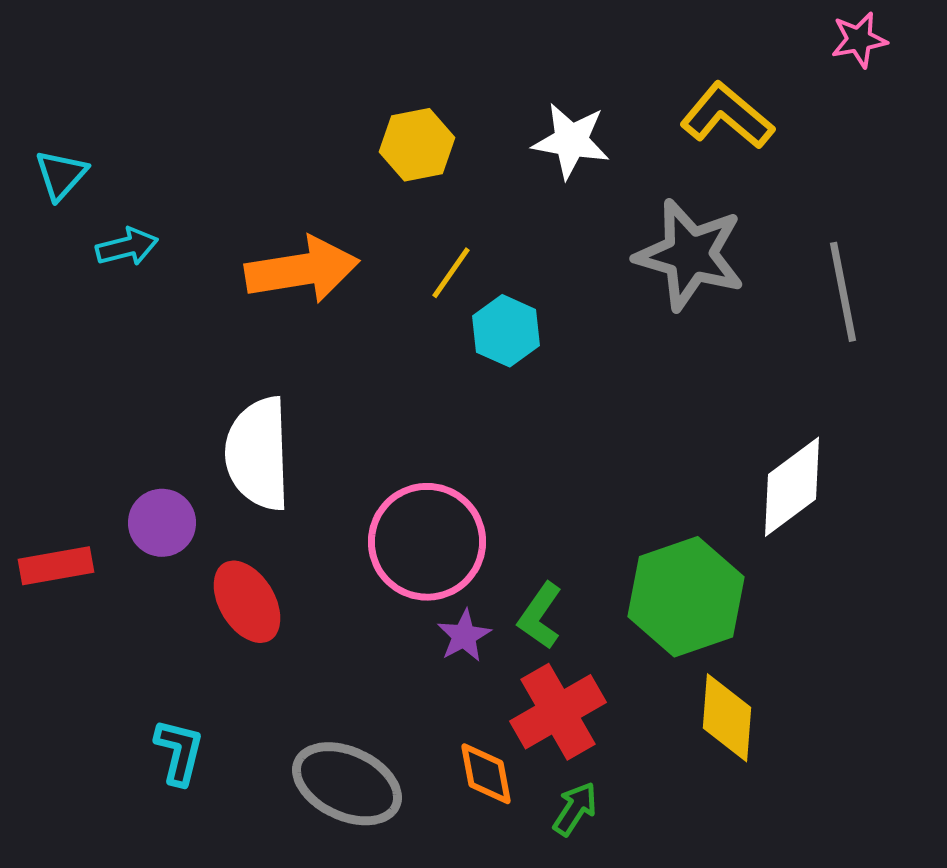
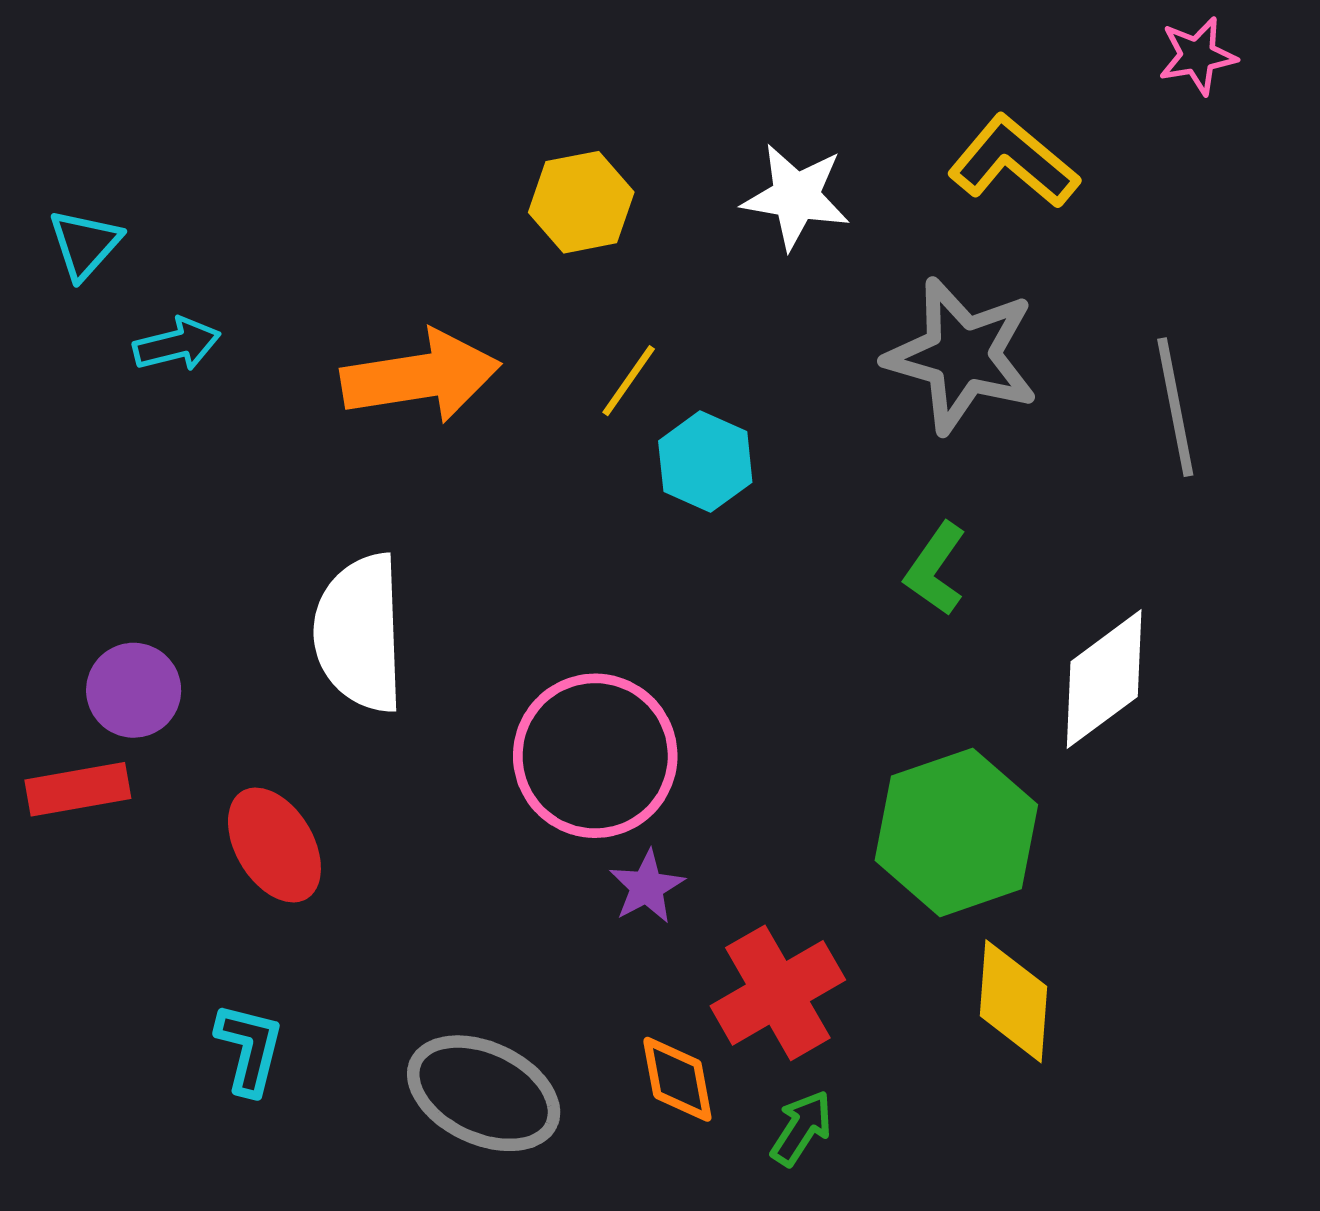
purple circle: (162, 523) -> (134, 690), moved
red ellipse: (247, 602) -> (274, 845), moved
green L-shape: (540, 616) -> (935, 569), moved

